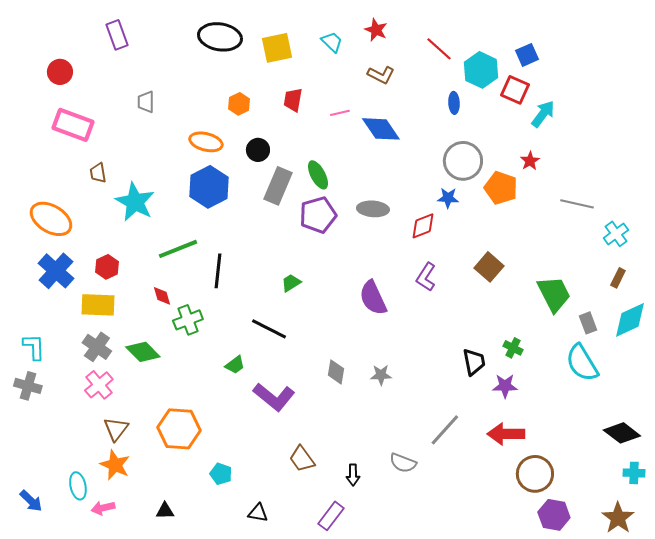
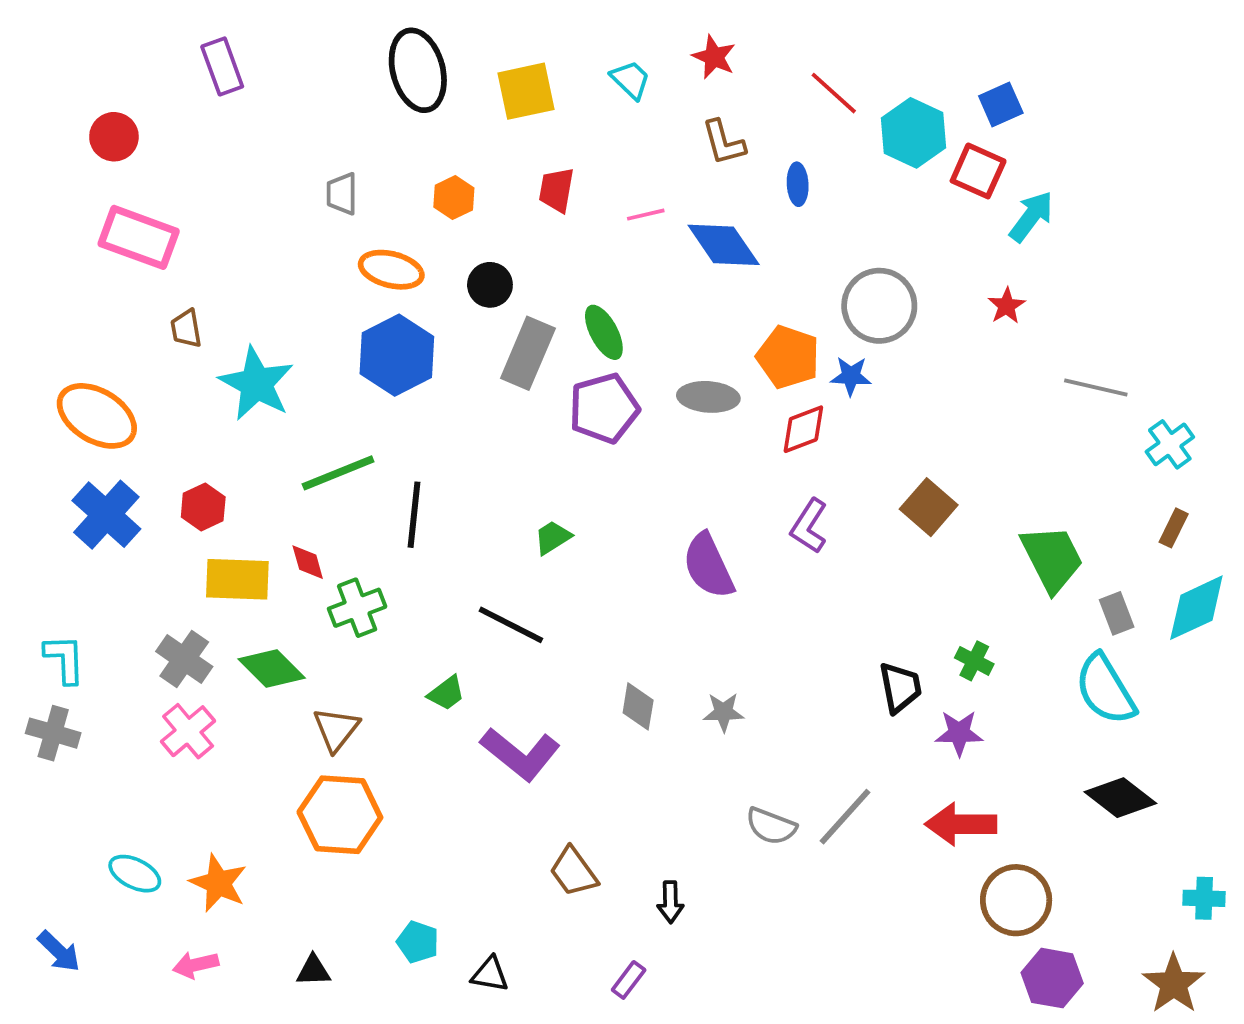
black ellipse: (220, 37) -> (418, 70), turned 66
brown L-shape: (381, 75) -> (724, 142), turned 48
gray trapezoid: (146, 102) -> (342, 194), moved
blue ellipse: (454, 103) -> (798, 184), moved
orange pentagon: (501, 188) -> (788, 357), moved
yellow rectangle: (98, 305) -> (237, 579), moved
brown triangle: (116, 429) -> (336, 729), moved
black diamond: (622, 433) -> (1120, 798), moved
gray semicircle: (403, 463) -> (771, 826), moved
cyan pentagon: (221, 474) -> (418, 942), moved
cyan ellipse: (78, 486) -> (135, 874), moved, turned -52
purple rectangle: (331, 516) -> (629, 980), size x0.7

